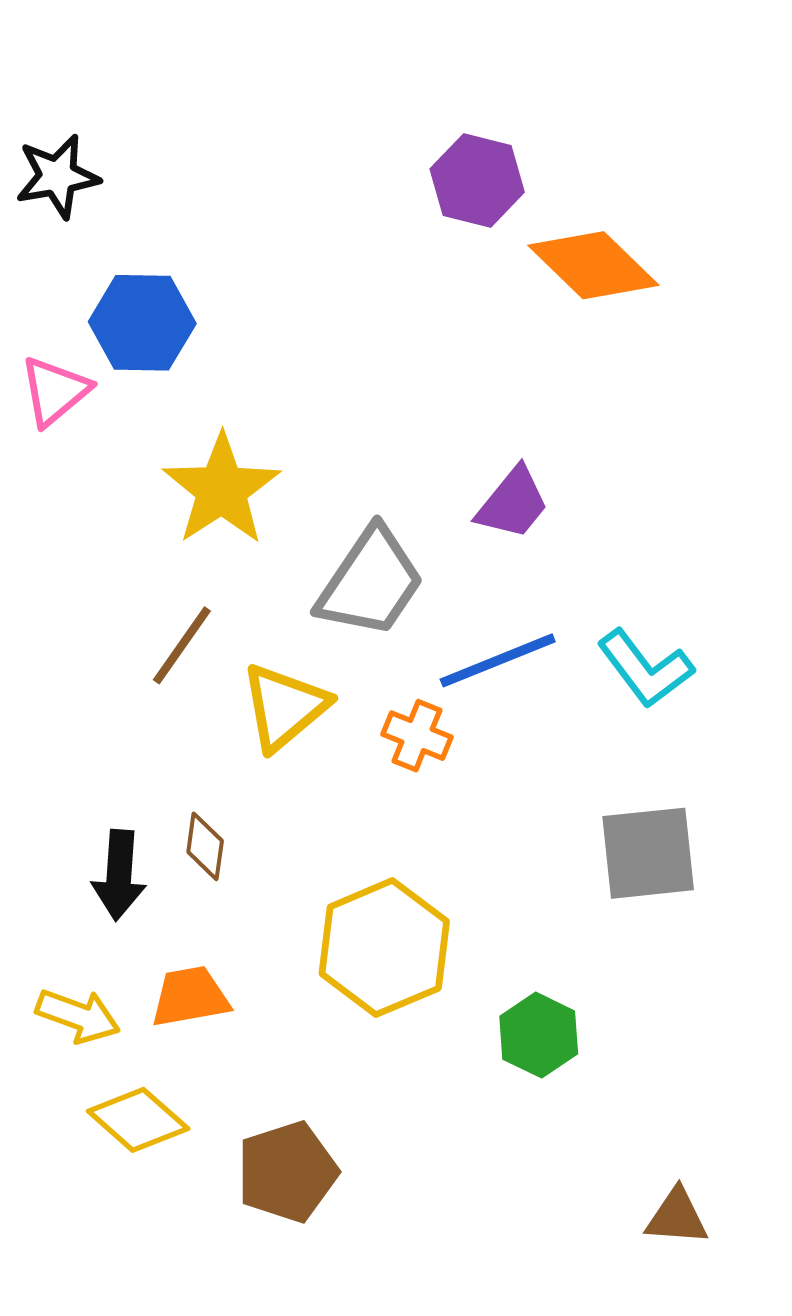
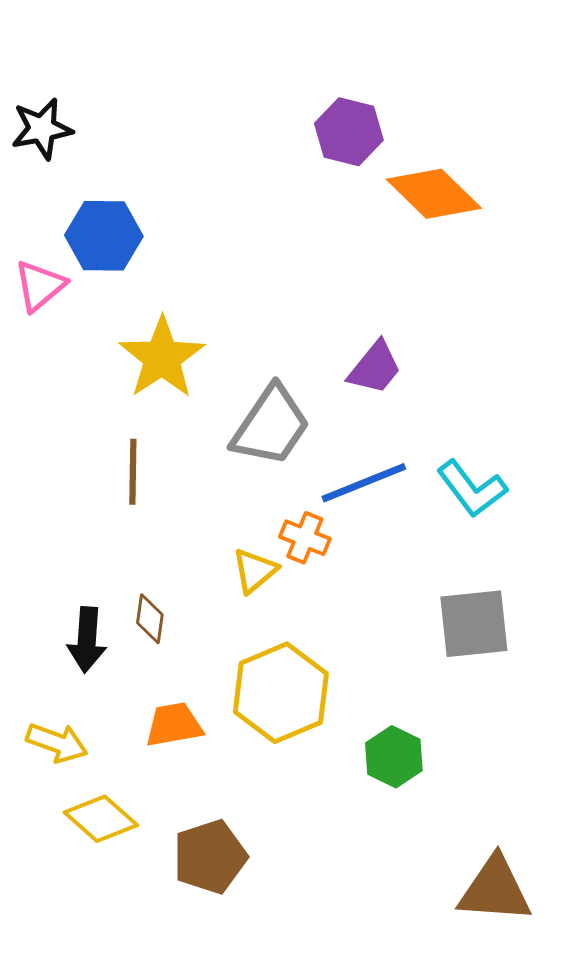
brown line: (182, 645) -> (133, 472), turned -34
yellow triangle: (284, 707) -> (255, 571), moved, size x0.7
orange trapezoid: (190, 997) -> (174, 725), moved
brown triangle: (677, 1217) -> (495, 890), size x1.6

